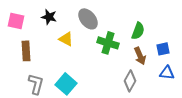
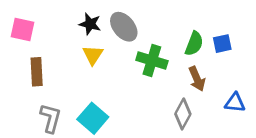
black star: (49, 17) -> (90, 24), moved
yellow triangle: (66, 39) -> (93, 55), turned 35
blue square: (163, 49) -> (222, 44), moved

